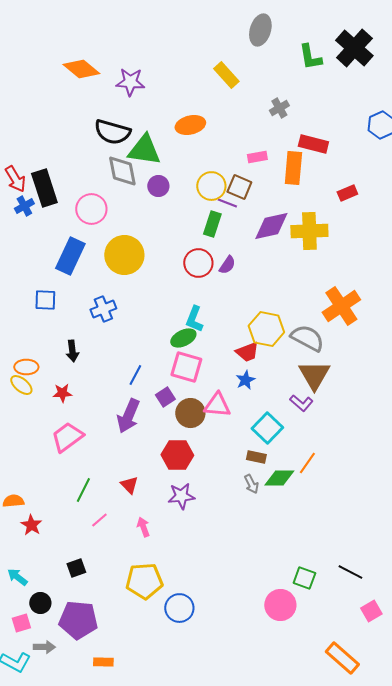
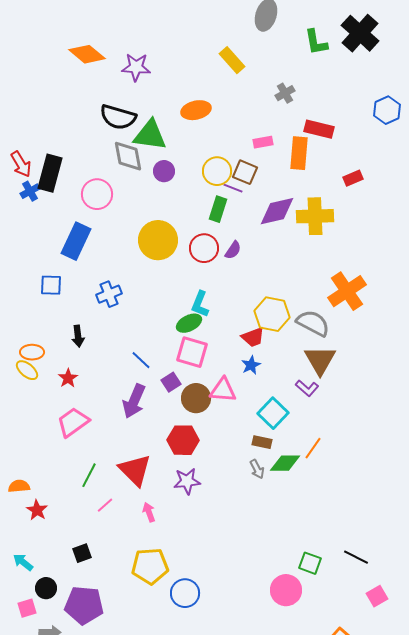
black rectangle: (44, 188) -> (50, 173), turned 33
yellow circle: (124, 255) -> (158, 240), moved
blue line: (135, 375) -> (141, 360), turned -75
red star: (62, 393) -> (68, 378), turned -30
red triangle: (129, 485) -> (135, 470), size x1.8

